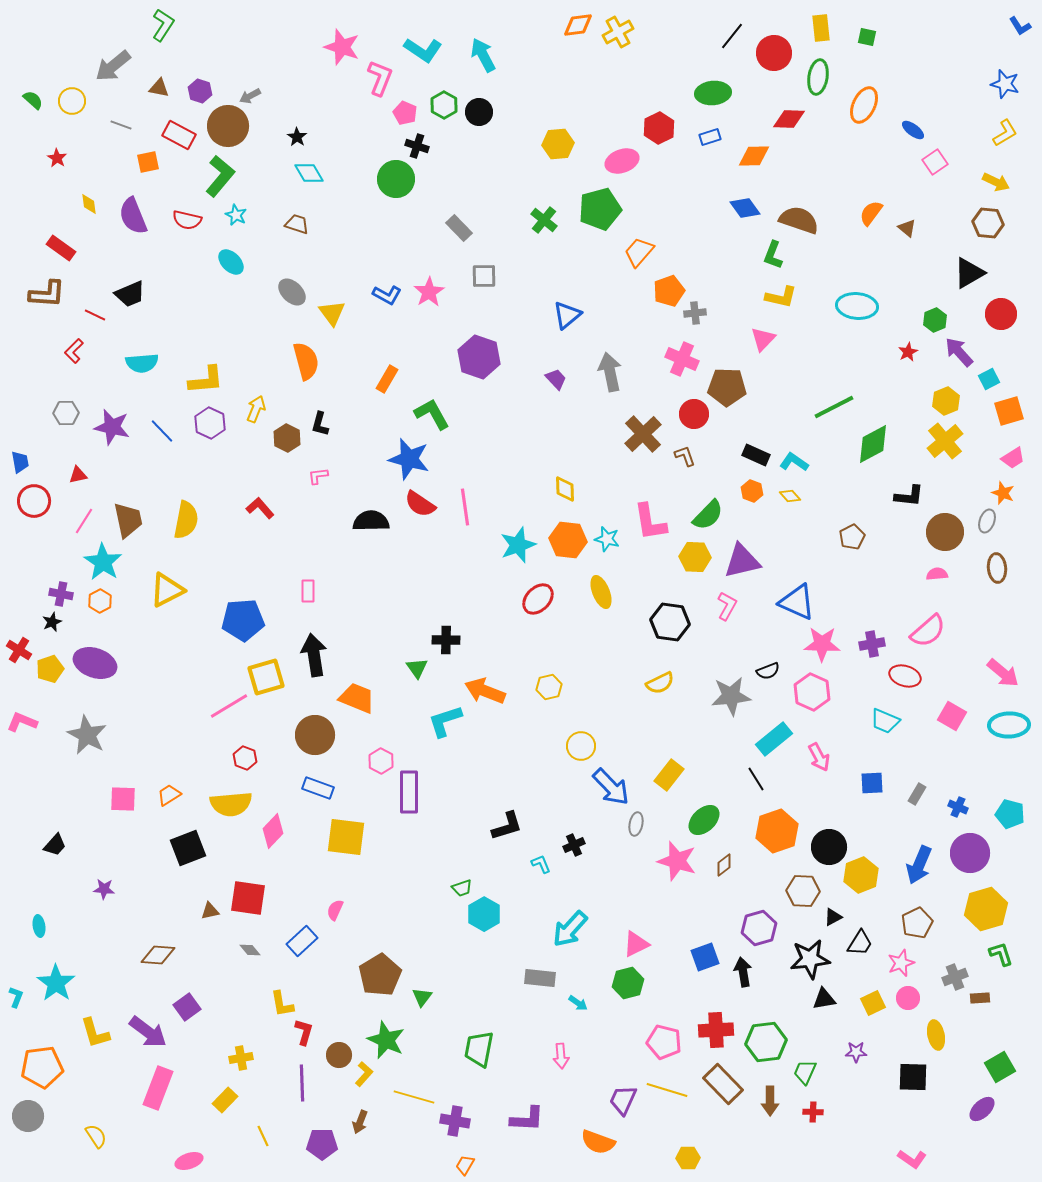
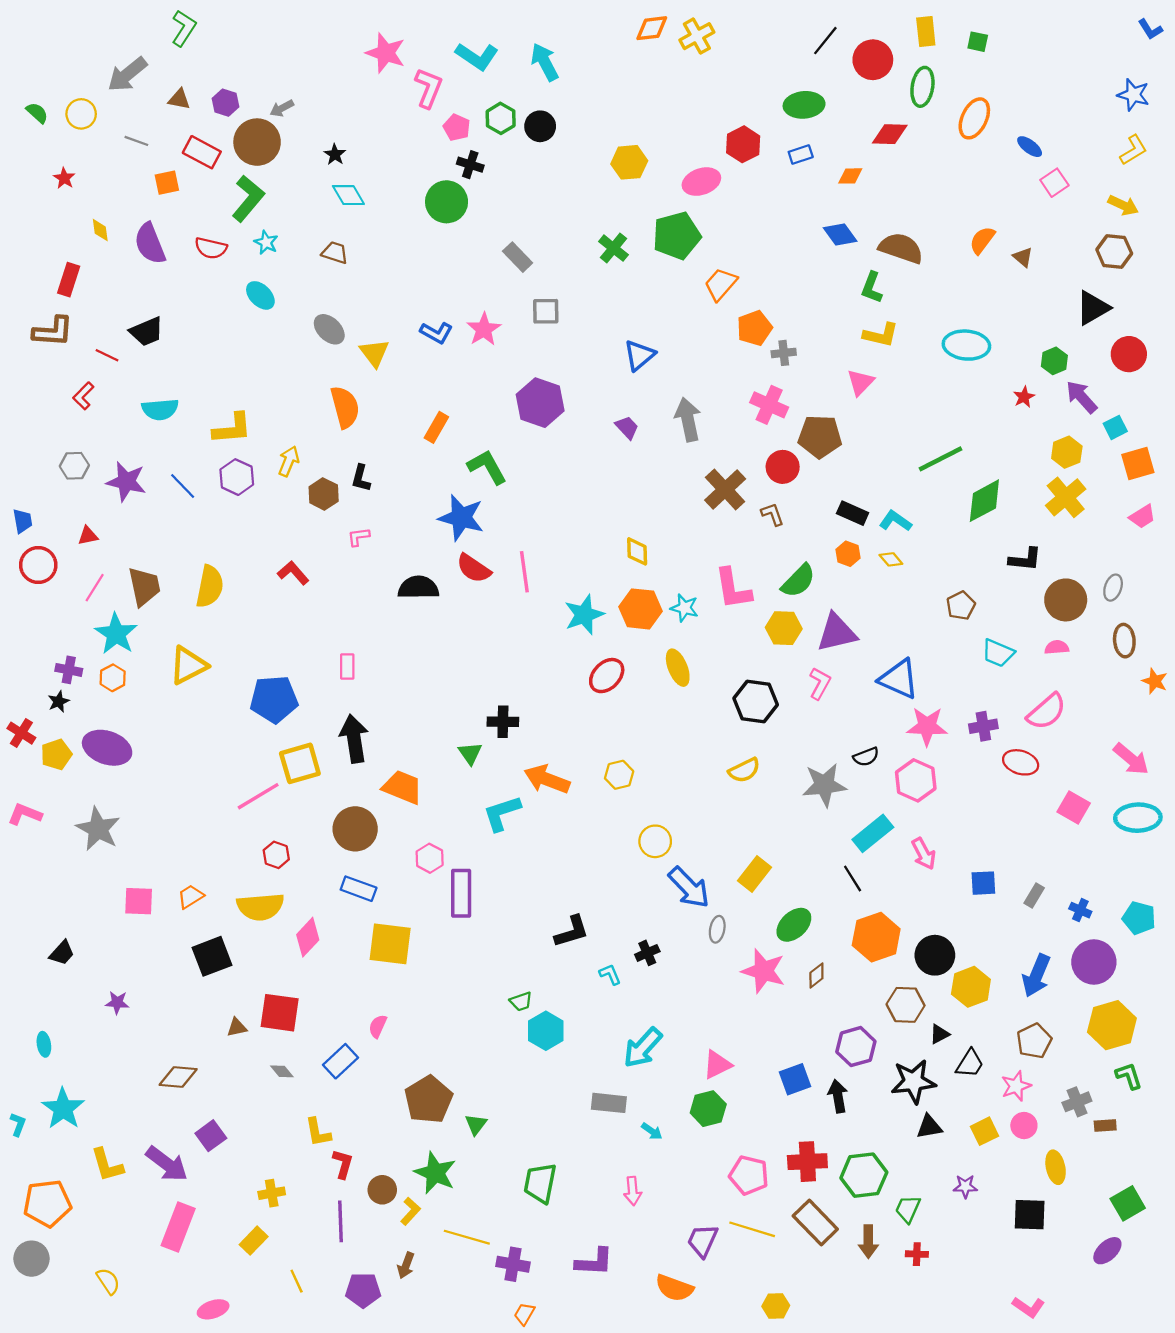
orange diamond: (754, 156) -> (850, 176), size x0.7
red rectangle: (61, 248) -> (69, 280), turned 72
orange star: (1003, 493) -> (1155, 681), moved
cyan trapezoid: (885, 721) -> (998, 653), moved

